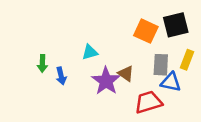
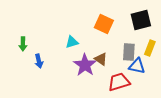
orange square: (146, 31) -> (104, 24), moved
green arrow: (42, 63) -> (23, 44), moved
blue arrow: (61, 76) -> (39, 61), moved

